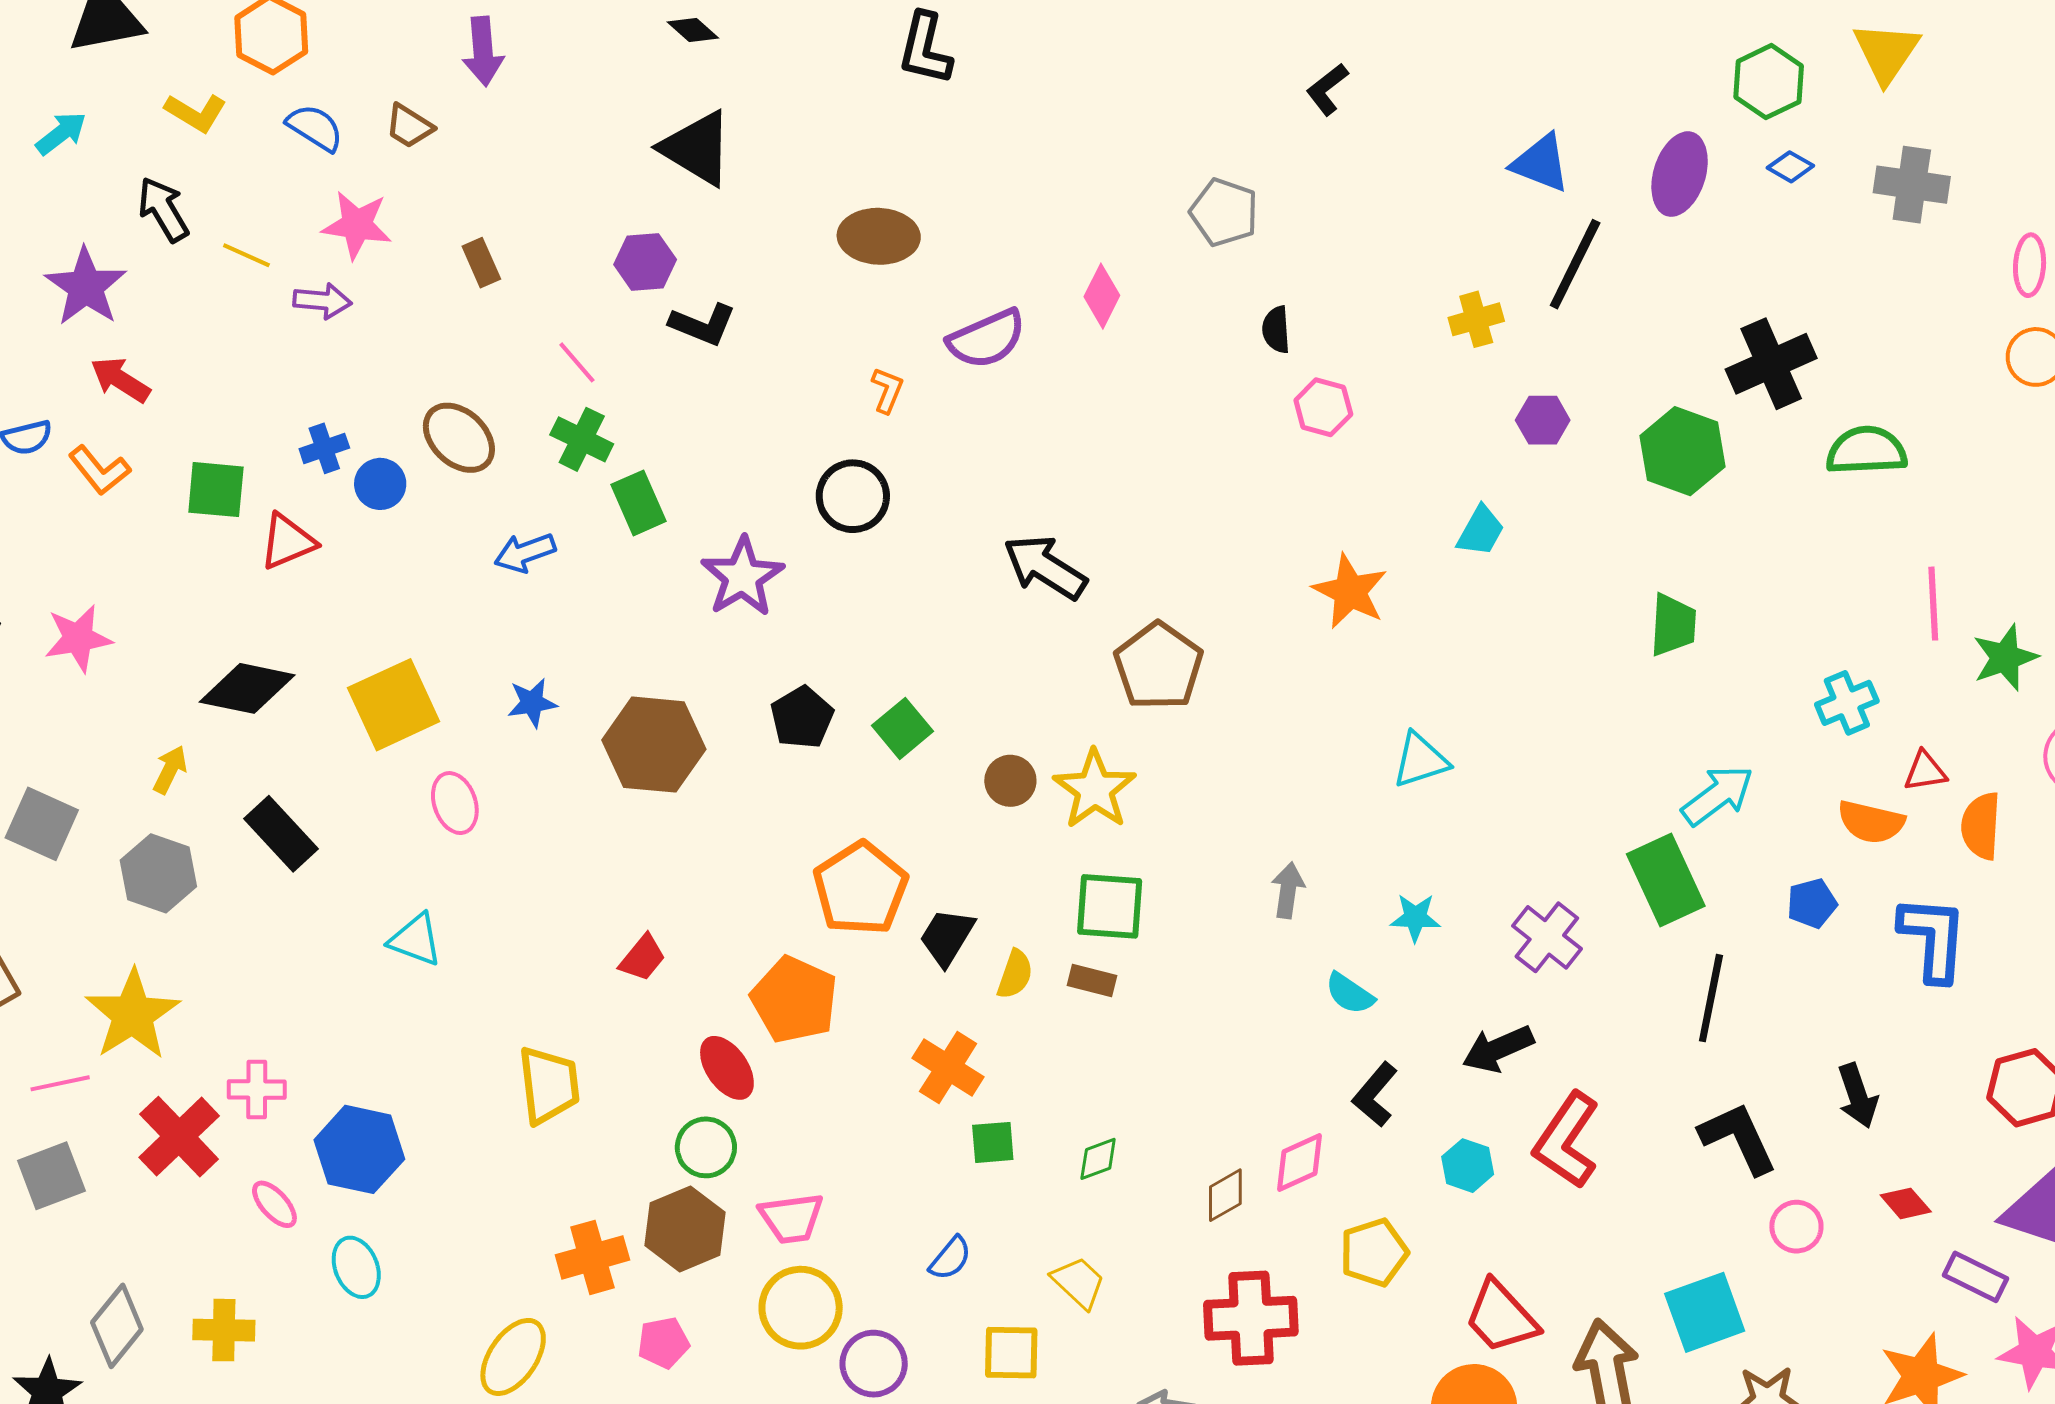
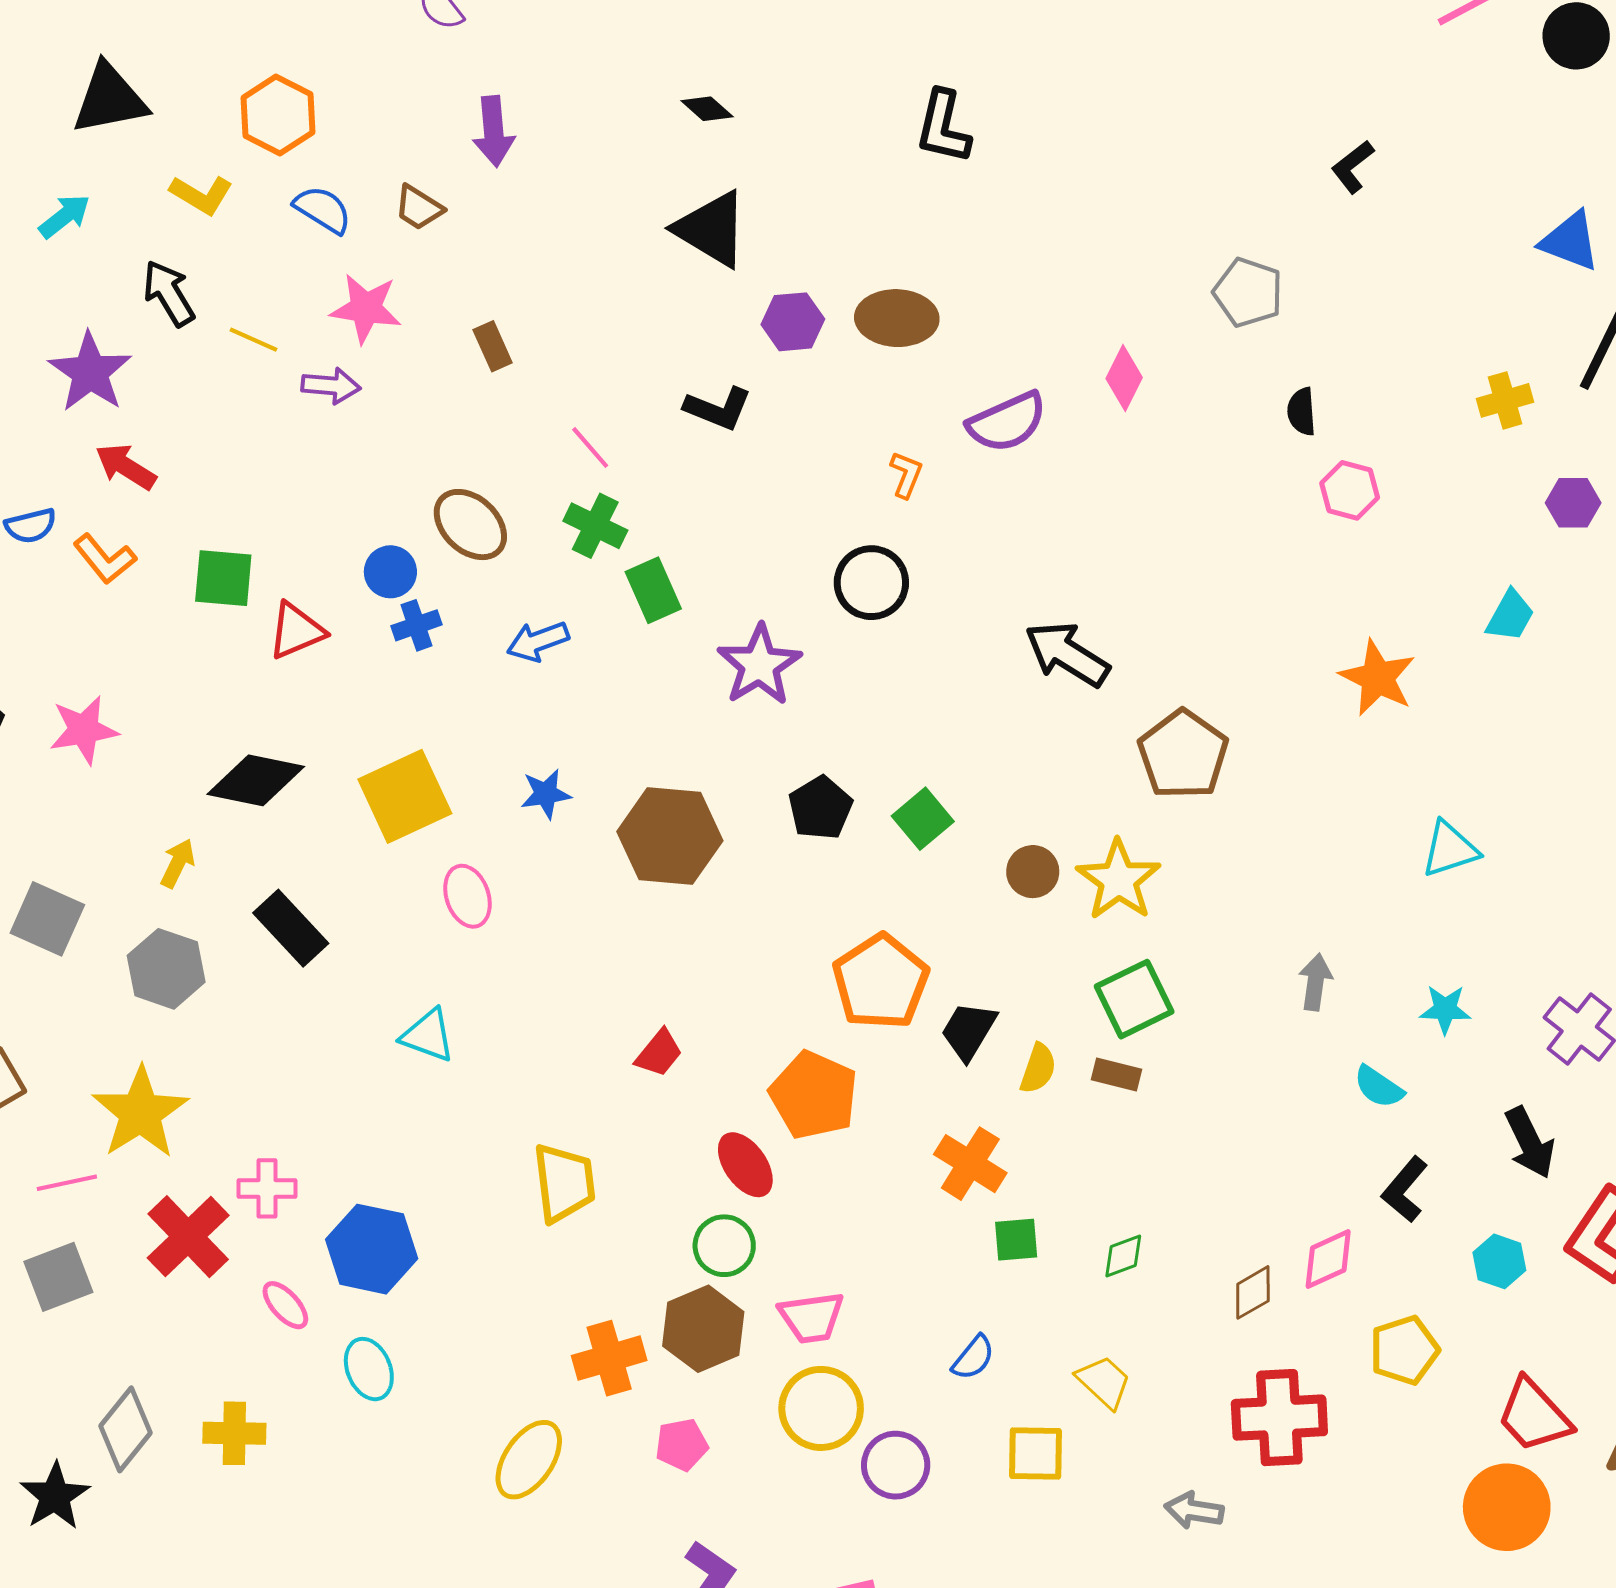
purple hexagon: (645, 262) -> (793, 322), moved
blue cross: (324, 448) -> (417, 625), moved
green square: (1110, 906) -> (1134, 999), turned -30
black arrow: (1498, 1049) -> (1530, 1143), turned -92

